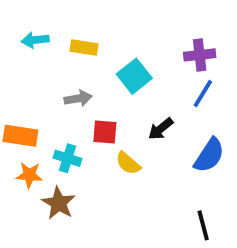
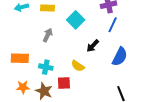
gray arrow: (78, 98) -> (48, 35), turned -48
red square: (105, 132) -> (64, 83), moved
orange star: (29, 175) -> (23, 87), moved

